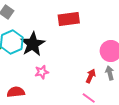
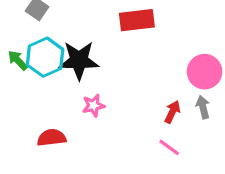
black star: (33, 44) -> (79, 60), turned 30

